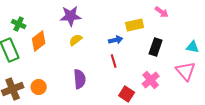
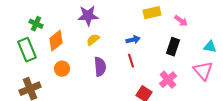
pink arrow: (162, 12) -> (181, 21), moved
yellow rectangle: (135, 25) -> (152, 13), moved
purple semicircle: (80, 79) -> (100, 67), moved
orange circle: (39, 87) -> (62, 69), moved

